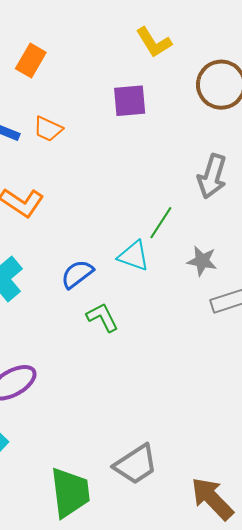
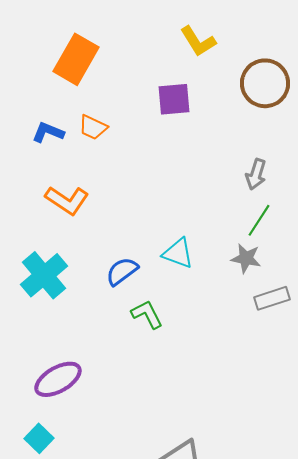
orange rectangle: (31, 60) -> (76, 59), size x1.5
gray arrow: (212, 176) -> (256, 174), size x0.7
green line: (161, 223) -> (259, 220), moved

